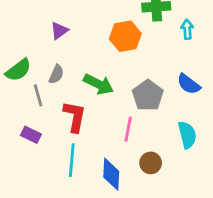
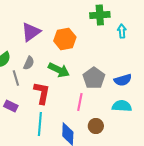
purple triangle: (59, 31) -> (31, 32), size x1.5
orange hexagon: (125, 36) -> (65, 39), moved
blue semicircle: (189, 84) -> (123, 80), moved, turned -54
cyan semicircle: (187, 135) -> (122, 106), turned -72

